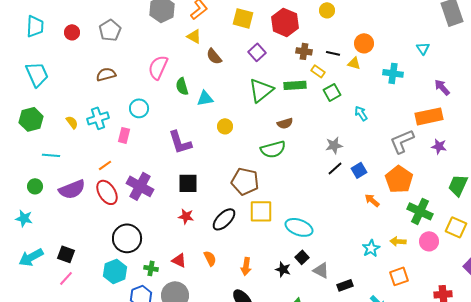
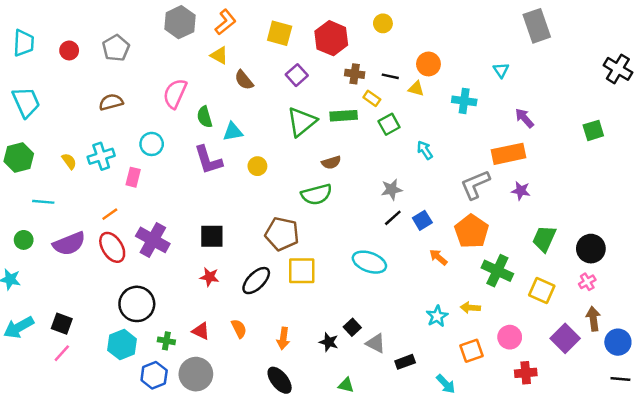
purple L-shape: (180, 142) -> (208, 160), moved
cyan ellipse: (299, 227) -> (369, 262), moved
pink circle: (429, 241) -> (510, 337), moved

